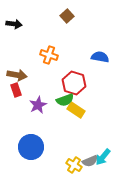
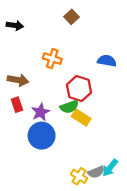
red rectangle: (16, 90) -> (17, 105), moved
blue circle: (31, 147) -> (42, 136), moved

